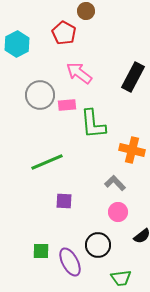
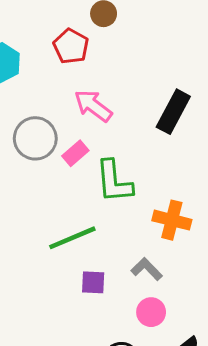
pink rectangle: (67, 105) -> (75, 153), turned -36
green line: (47, 162) -> (72, 238), moved
purple square: (64, 201) -> (93, 282), moved

